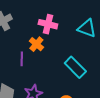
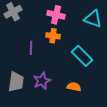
orange cross: (36, 44) -> (53, 36), moved, turned -32

